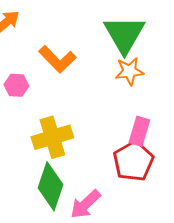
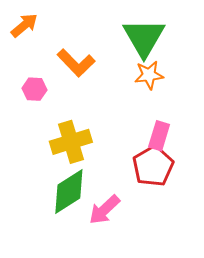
green diamond: (50, 186) -> (69, 191), turned 39

